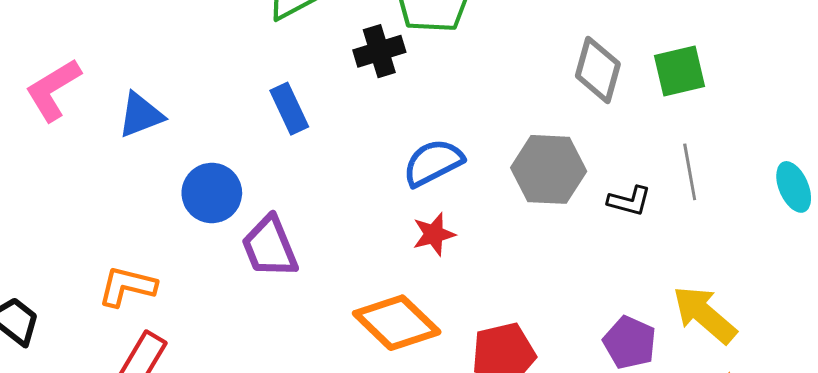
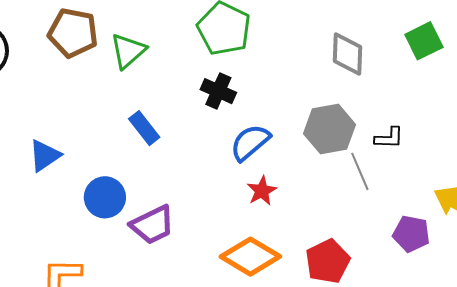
black cross: (379, 51) -> (218, 91), moved, turned -36
green square: (679, 71) -> (424, 41), moved
gray line: (690, 172) -> (360, 171), moved
purple trapezoid: (270, 247) -> (152, 225), turned -81

